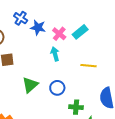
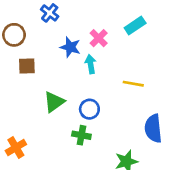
blue star: (38, 28) -> (70, 47), moved
cyan rectangle: (80, 32) -> (135, 26), moved
green cross: (76, 107) -> (81, 135), moved

